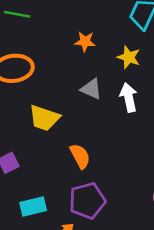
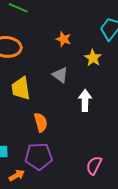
white arrow: (129, 97) -> (85, 100), moved
yellow trapezoid: (44, 118) -> (21, 88), turned 50

